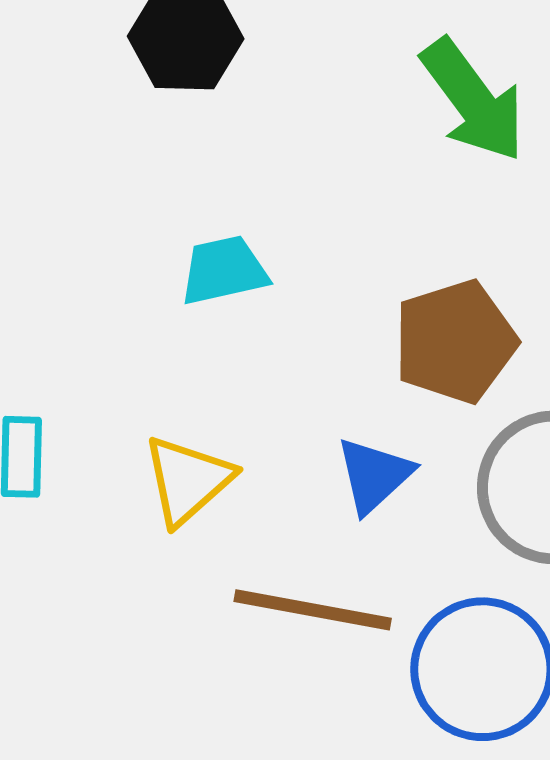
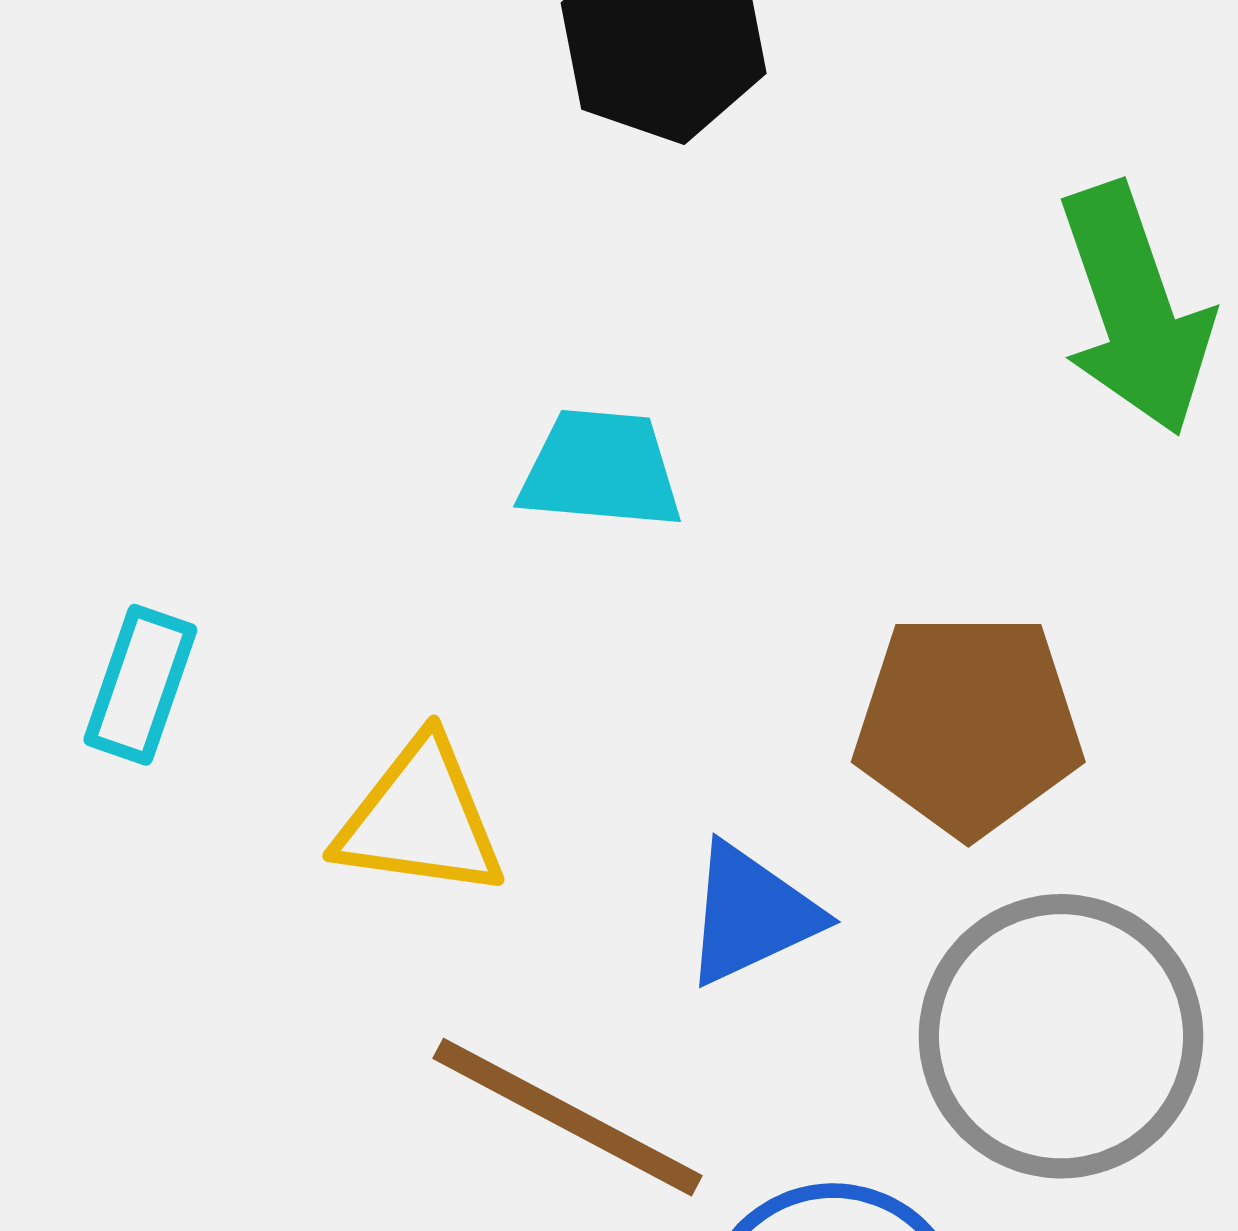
yellow triangle: (188, 480) -> (420, 819), turned 32

